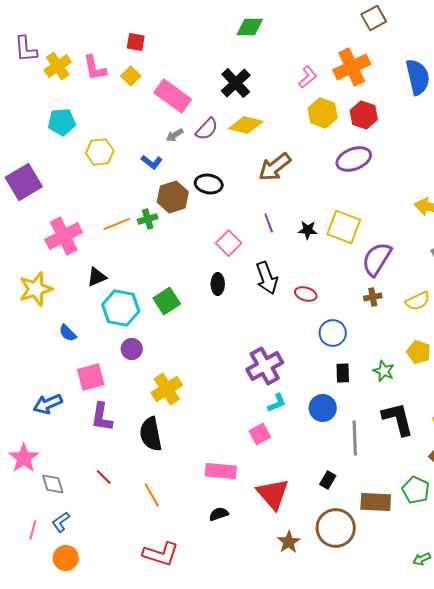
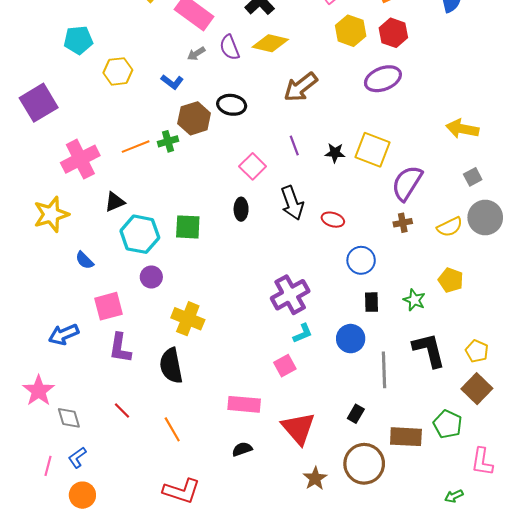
purple semicircle: (207, 129) -> (230, 47), turned 115
green square: (167, 301) -> (188, 227), turned 36
yellow cross: (167, 389) -> (188, 319), turned -36

